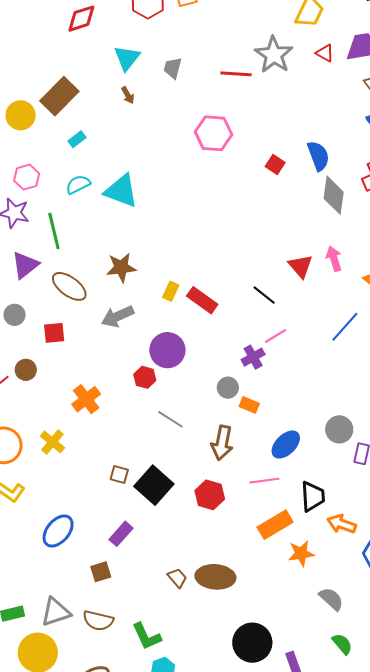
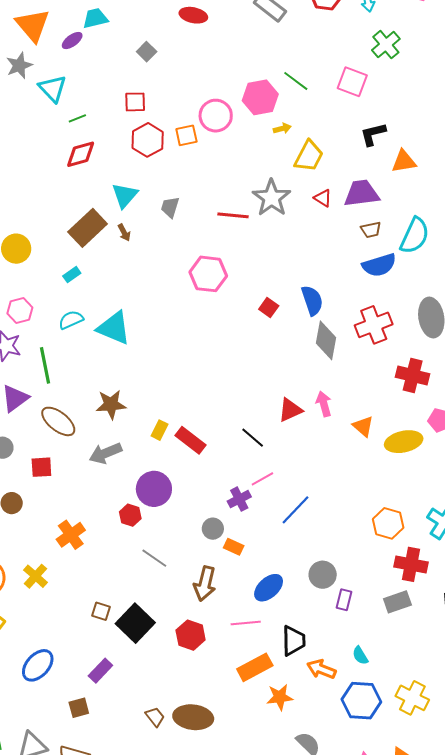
brown rectangle: (59, 96) -> (88, 228), moved
red triangle: (301, 266) -> (290, 410), turned 44
blue line: (345, 327) -> (295, 510), moved

